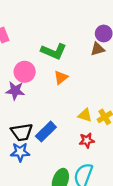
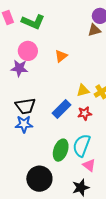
green L-shape: (54, 51) -> (33, 22), moved
yellow triangle: (85, 115) -> (83, 90), turned -32
blue rectangle: (46, 132) -> (62, 109), moved

